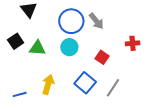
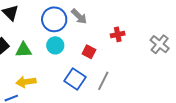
yellow arrow: (48, 84) -> (26, 82), moved, turned -108

